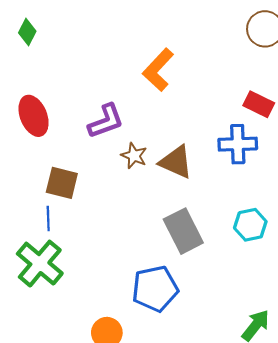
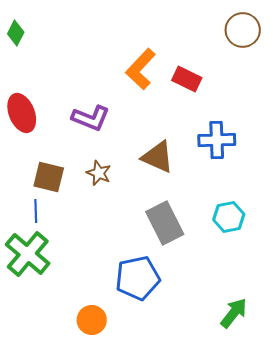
red rectangle: (259, 104) -> (187, 79), moved
purple L-shape: (106, 121) -> (91, 118), turned 42
brown star: (134, 156) -> (99, 173), moved

